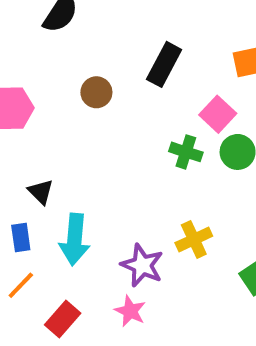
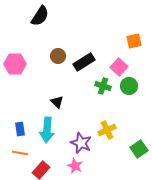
black rectangle: (164, 64) -> (84, 62), moved, turned 30
black triangle: (41, 192) -> (57, 102), moved
orange line: (21, 285) -> (20, 153), turned 56

